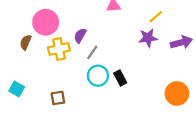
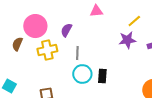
purple semicircle: (80, 36) -> (66, 30), moved
gray line: (92, 52) -> (77, 53), turned -32
black rectangle: (120, 78) -> (102, 76), turned 32

